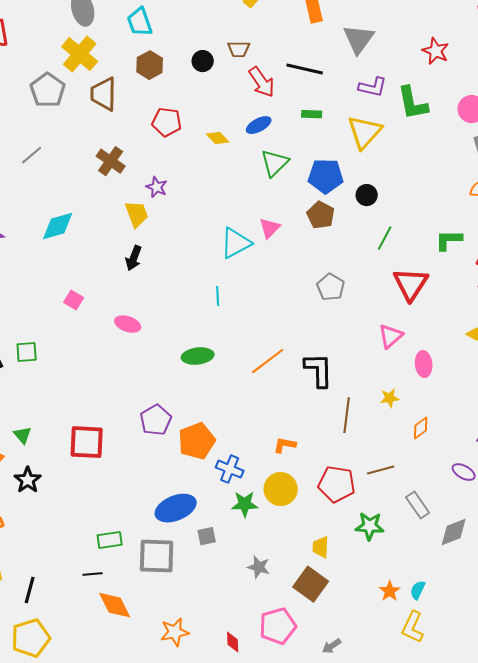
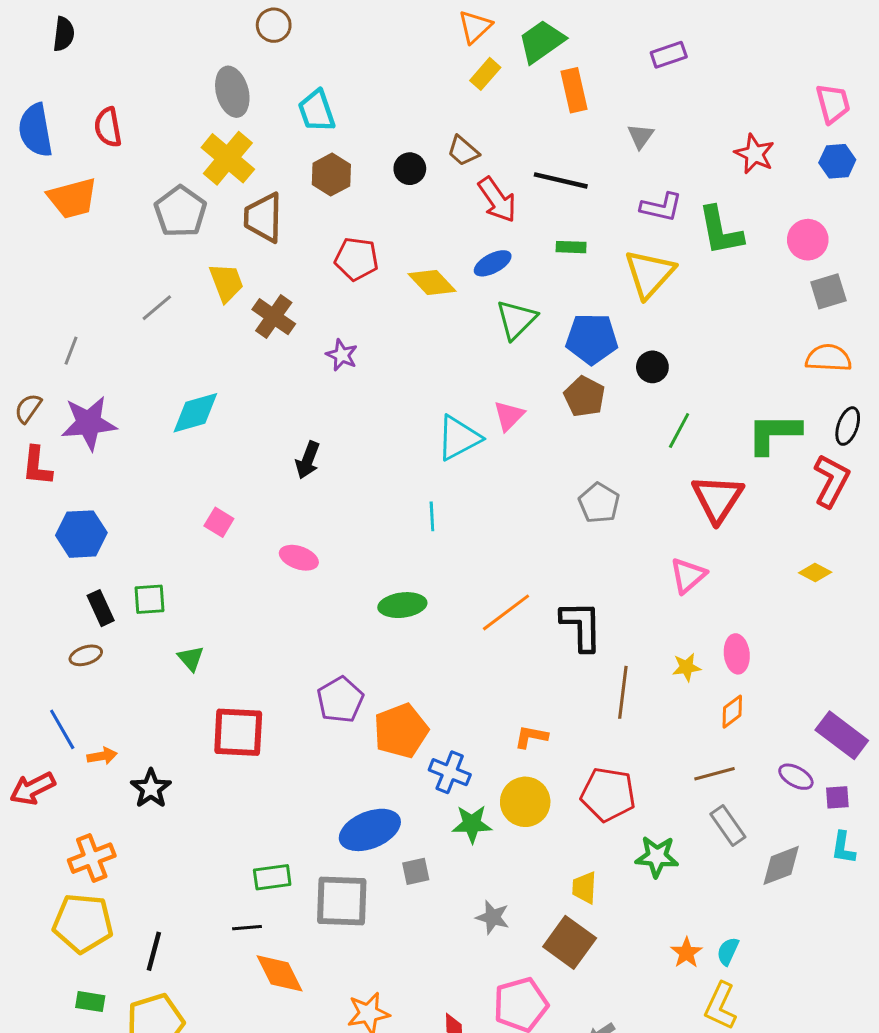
gray triangle: (359, 39) -> (641, 136), size x0.6
brown trapezoid: (239, 49) -> (463, 151), turned 40
yellow diamond: (218, 138) -> (432, 283), size x1.4
yellow trapezoid: (137, 214) -> (226, 283), moved
green L-shape: (449, 240) -> (774, 433), size x1.4
pink ellipse: (424, 364) -> (737, 654), moved
green triangle: (23, 435) -> (191, 658), moved
brown line: (381, 470) -> (715, 774), moved

